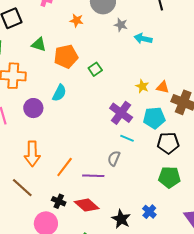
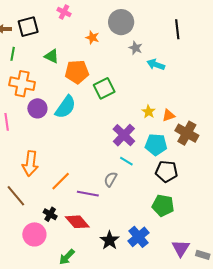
green square: (95, 69) -> (104, 88), size x1.5
orange triangle: (163, 87) -> (169, 115), turned -40
cyan semicircle: (59, 93) -> (65, 107), size x1.4
purple circle: (33, 108) -> (37, 108), moved
blue cross: (149, 212) -> (138, 237), size x1.5

